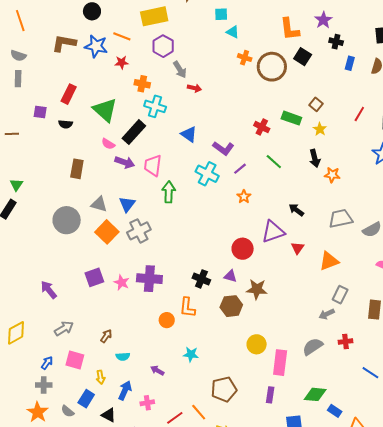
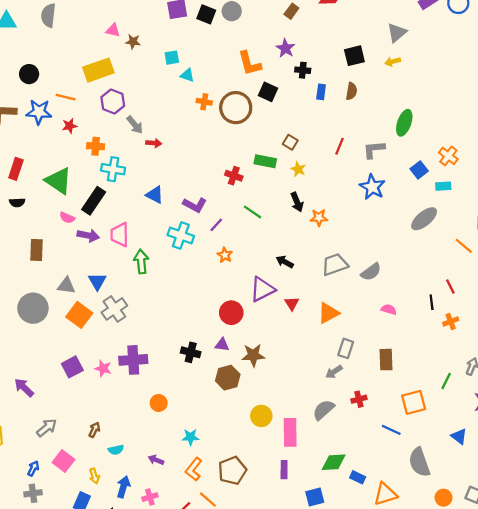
orange L-shape: (187, 307) -> (194, 469), moved, turned 40
pink square: (75, 360) -> (64, 461), turned 30

